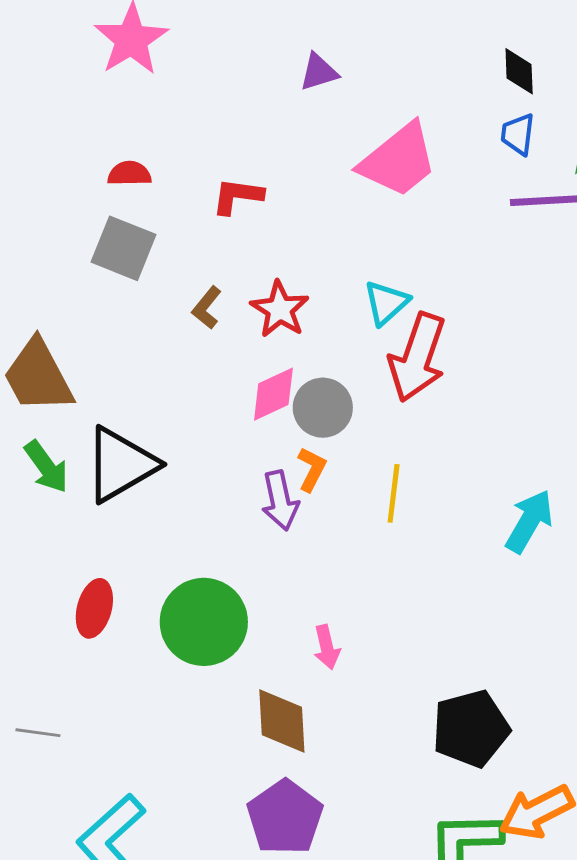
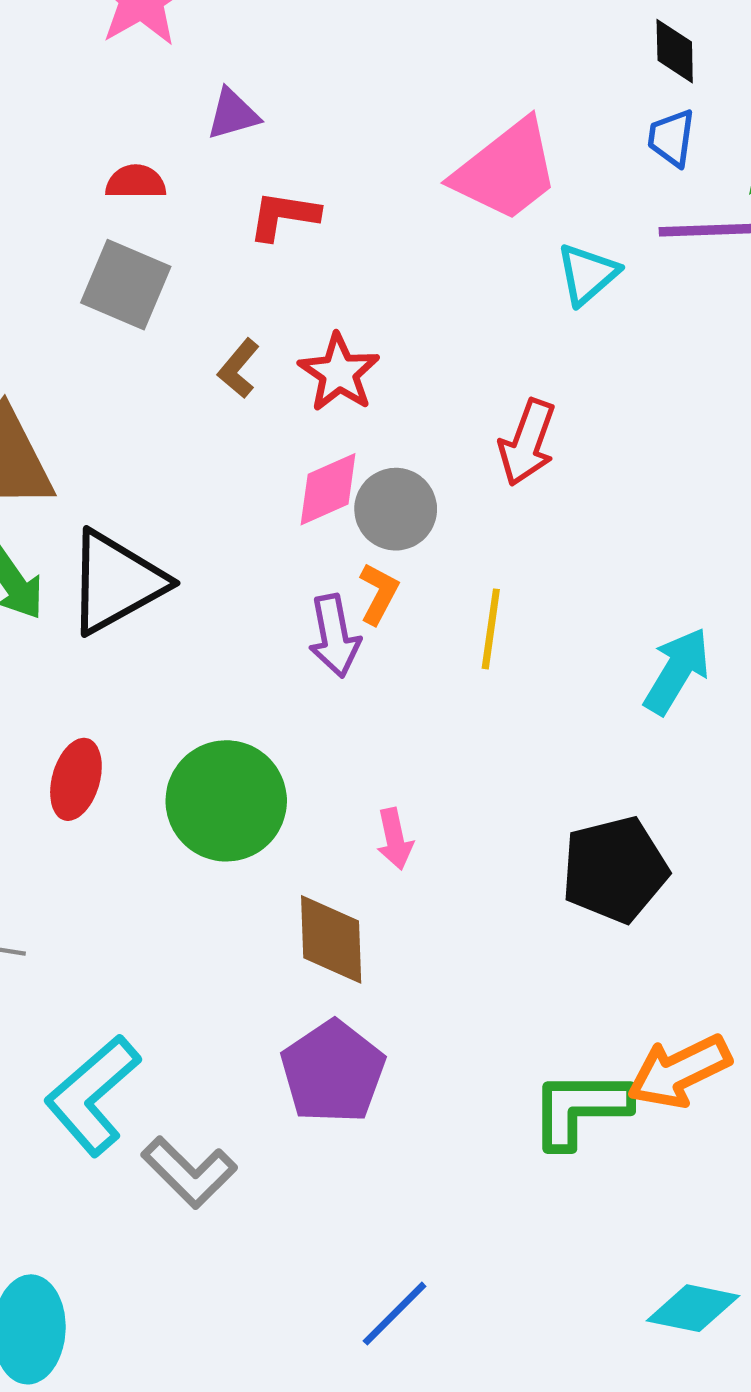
purple triangle: (319, 72) -> (233, 114), moved
cyan triangle: (386, 303) -> (587, 274), moved
red arrow: (417, 357) -> (527, 442), size x0.7
black pentagon: (471, 729) -> (615, 869), moved

